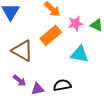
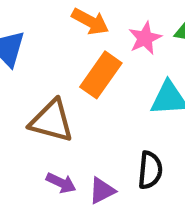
black semicircle: (62, 85) -> (150, 170), turned 120

